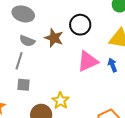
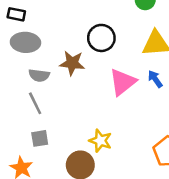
gray line: (19, 61) -> (35, 103), turned -30
gray square: (23, 85) -> (40, 138), moved

